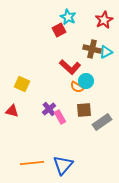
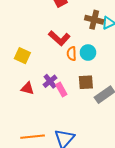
red L-shape: (70, 67) -> (59, 38), moved
orange semicircle: (77, 87) -> (72, 54), moved, turned 56
red triangle: (12, 111) -> (27, 88), moved

